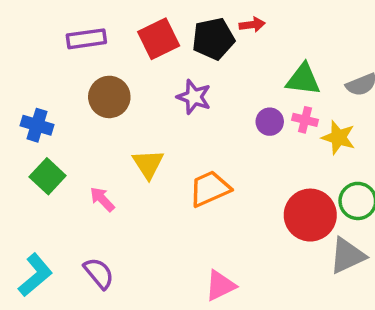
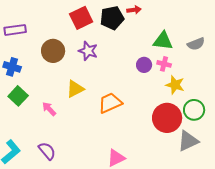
purple rectangle: (86, 39) -> (15, 30), moved
purple star: (194, 97) -> (88, 51), moved
yellow star: (338, 137) -> (175, 85), moved
yellow triangle: (148, 164) -> (75, 89), turned 36

